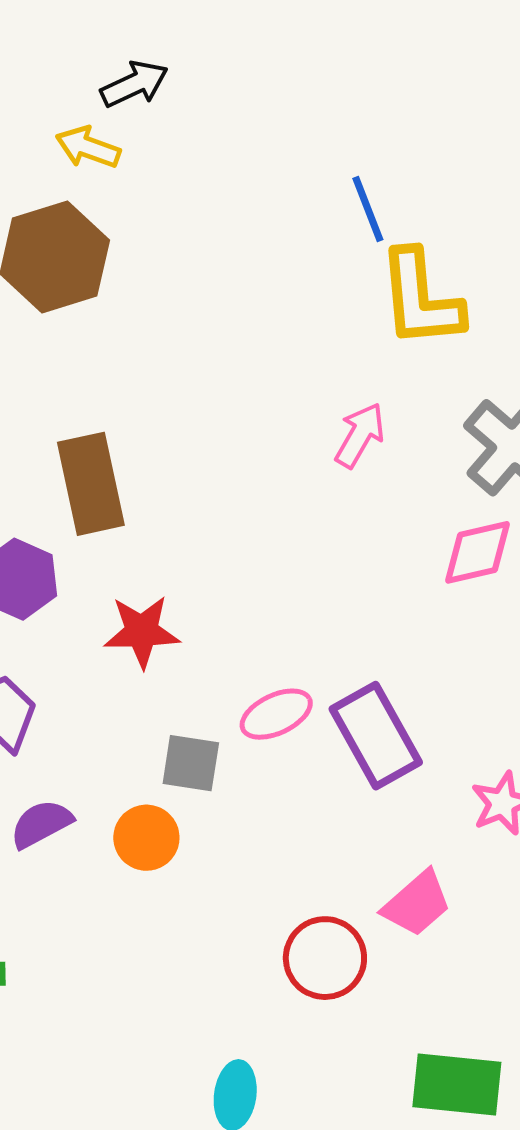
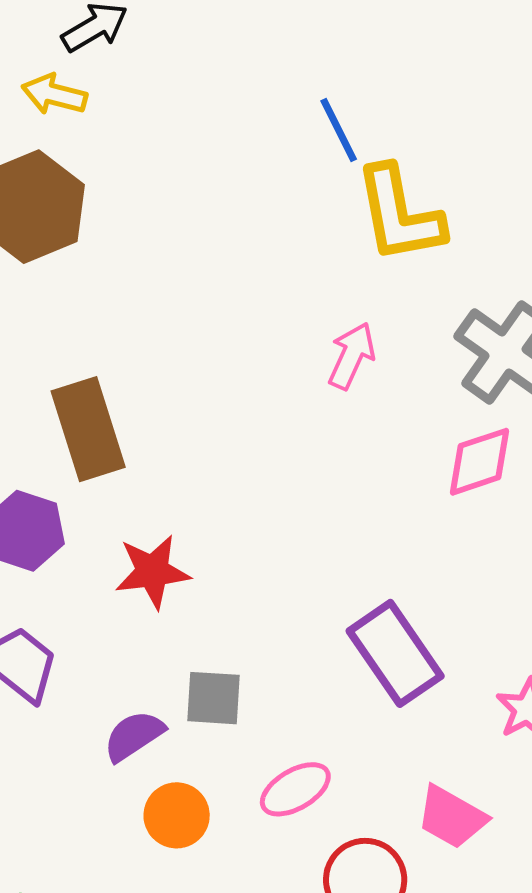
pink ellipse: (276, 714) -> (295, 789), moved
purple semicircle: (41, 824) -> (134, 736), moved
orange circle: (146, 838) -> (177, 815), moved
pink trapezoid: (417, 904) -> (452, 817), turned 76

